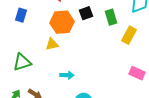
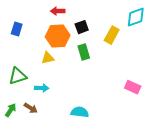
green rectangle: (111, 17) -> (84, 52), moved
yellow rectangle: (129, 35) -> (112, 35), moved
cyan arrow: (67, 75) -> (42, 88), moved

